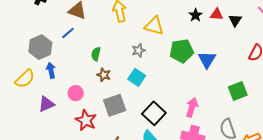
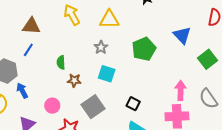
green pentagon: (182, 51) -> (144, 49), moved
blue triangle: (207, 60) -> (182, 35), moved
pink arrow: (192, 107) -> (181, 90), moved
black square: (154, 113) -> (133, 104), size x0.6

